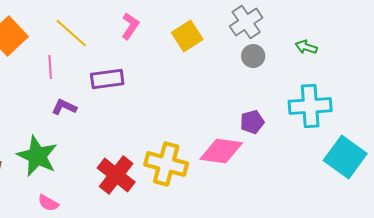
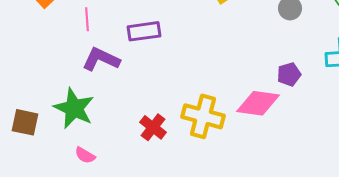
purple L-shape: (64, 107) -> (101, 59), size x1.5
red cross: (116, 175) -> (153, 127), size x0.7

